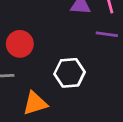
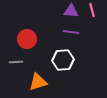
purple line: (107, 34) -> (71, 32), moved

